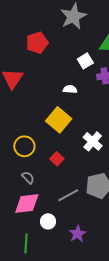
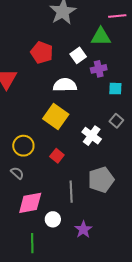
red pentagon: (37, 43) -> (42, 52), moved, turned -30
white semicircle: (70, 89) -> (65, 85), size x1.6
gray semicircle: (28, 178) -> (17, 173), moved
gray line: (68, 195) -> (71, 192), turned -60

